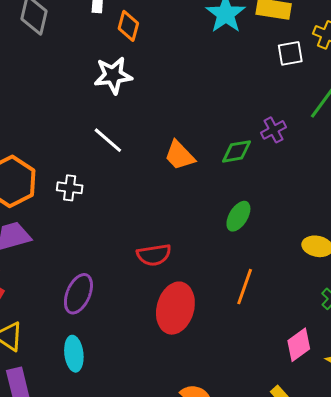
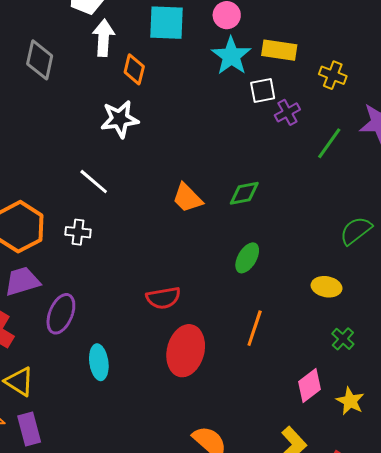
white square: (290, 53) -> (263, 91), moved
purple cross: (273, 130) -> (287, 112), moved
white line: (108, 140) -> (94, 182), moved
purple ellipse: (78, 294) -> (61, 314), moved
cyan ellipse: (74, 354) -> (99, 362), moved

